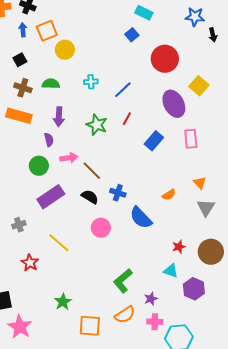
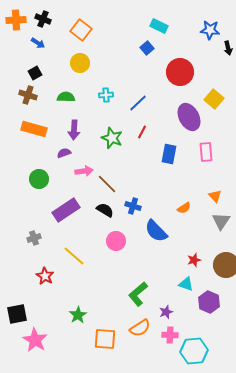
blue arrow: (23, 30) -> (38, 43), turned 128
orange square: (47, 31) -> (81, 30), moved, turned -30
brown cross: (23, 88) -> (28, 95), moved
purple semicircle: (49, 140) -> (64, 153), turned -96
blue rectangle: (154, 141) -> (169, 154), turned -30
green circle: (39, 166) -> (39, 179), moved

